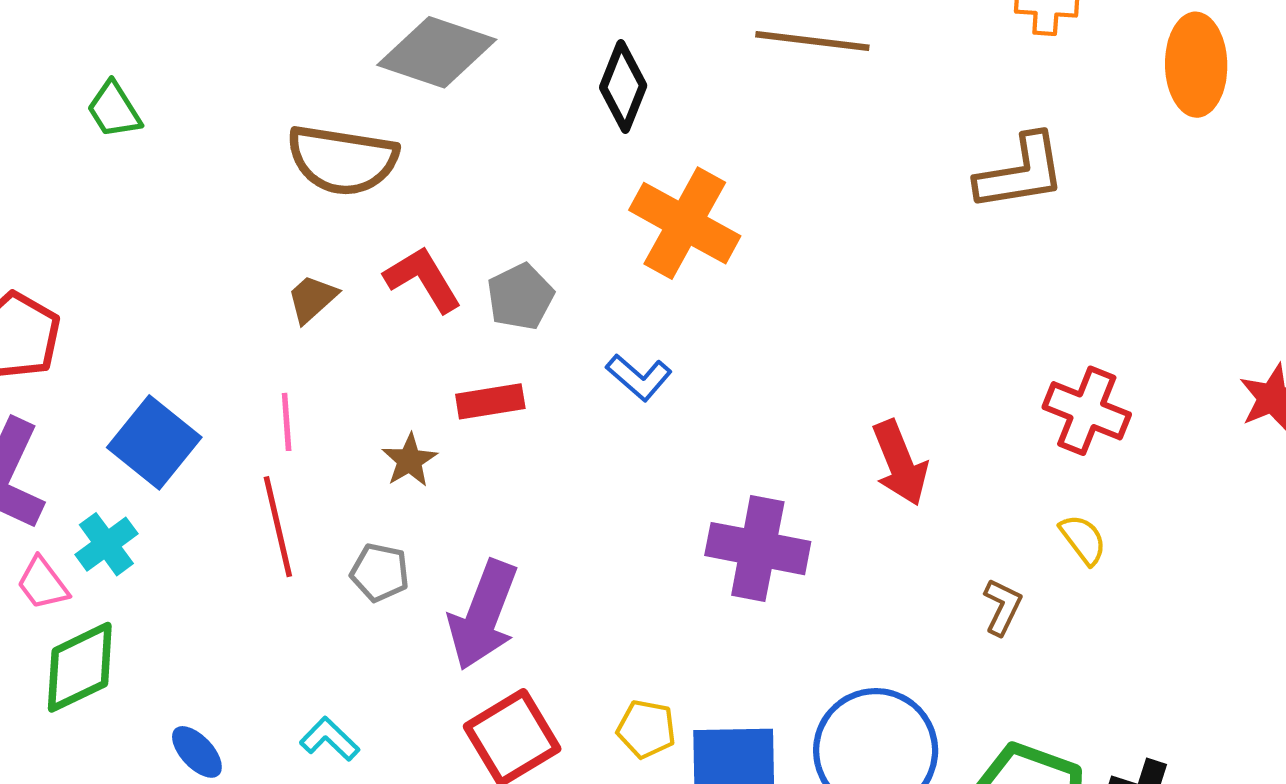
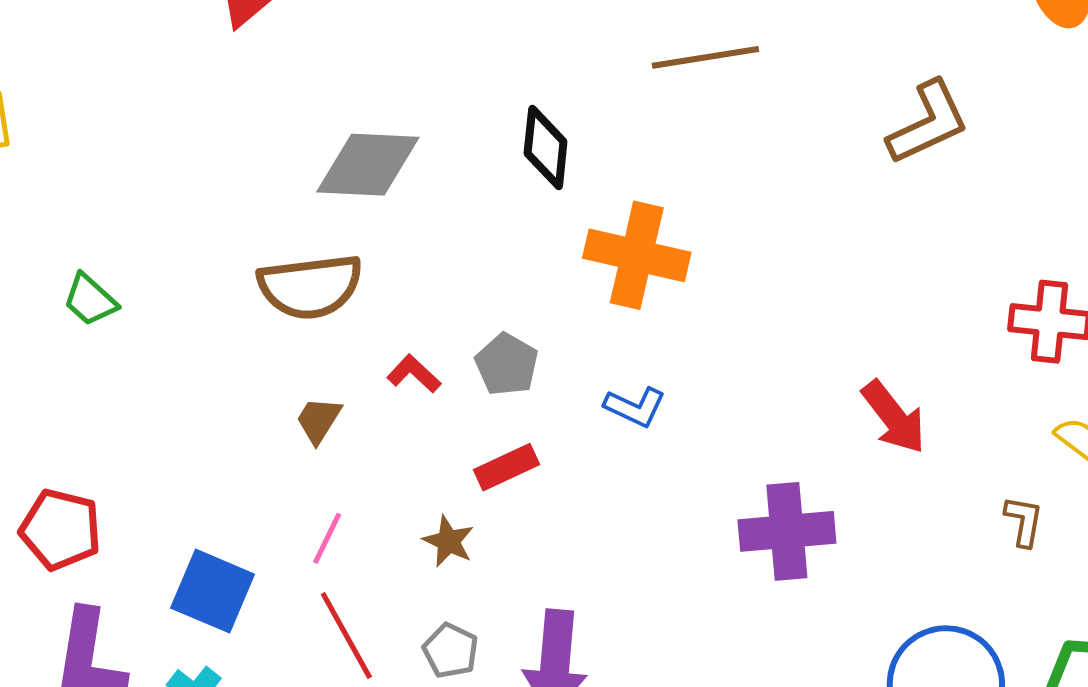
red L-shape: (423, 279) -> (414, 374), size x0.7
pink line: (287, 422) -> (327, 538), turned 46
gray pentagon: (380, 572) -> (451, 651), turned 30

